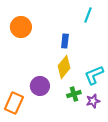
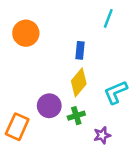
green cross: (74, 94) -> (76, 116), moved
purple star: (93, 101) -> (102, 135), moved

